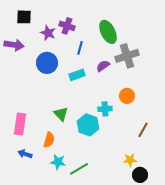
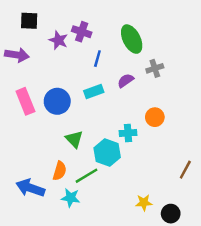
gray cross: (127, 56) -> (155, 68), size x0.6
blue circle: (47, 63) -> (57, 101), moved
pink rectangle: (20, 124) -> (25, 101), moved, turned -30
brown line: (143, 130) -> (185, 170), moved
blue arrow: (25, 154) -> (30, 188), size x1.6
yellow star: (130, 160) -> (144, 203), moved
green line: (79, 169) -> (86, 176), moved

